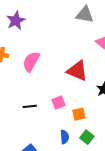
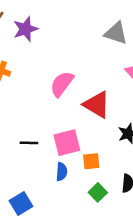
pink semicircle: (31, 62) -> (62, 84), moved
pink square: (59, 102) -> (67, 143), size x1.5
blue semicircle: (65, 137) -> (62, 172), moved

